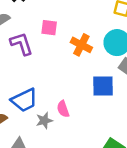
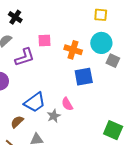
purple L-shape: (22, 44) -> (25, 57), turned 100
blue square: (103, 86) -> (84, 77), moved

